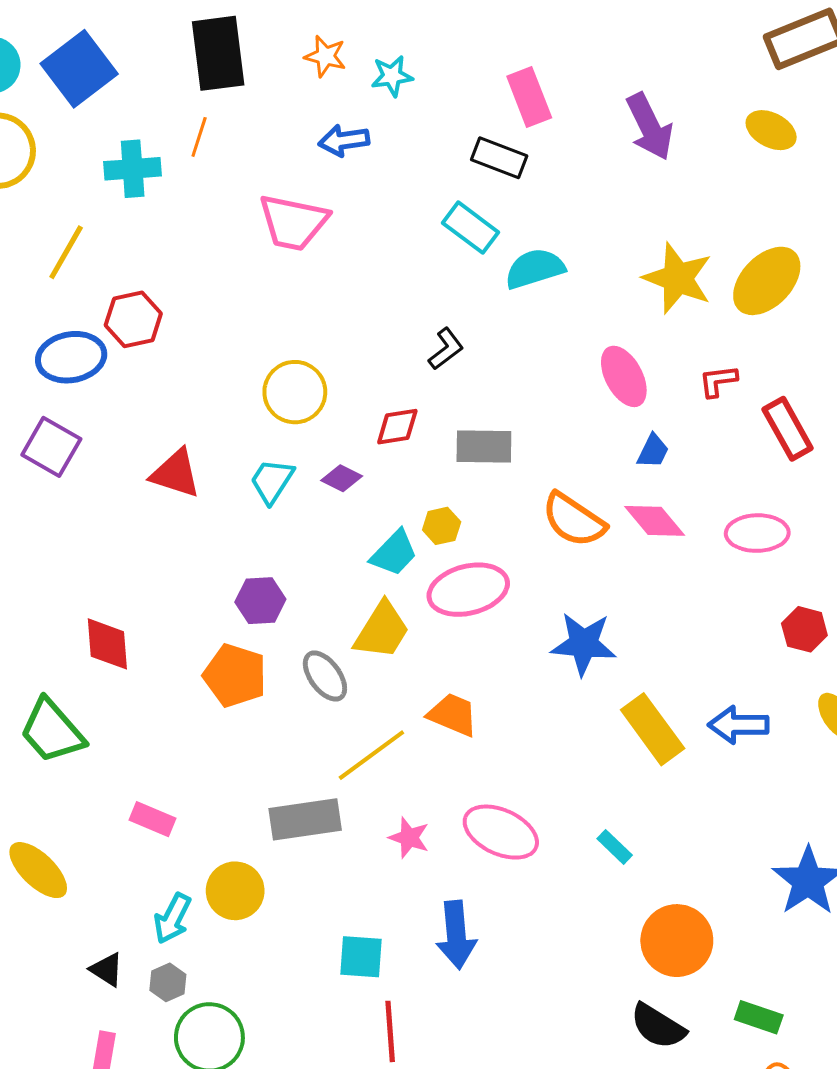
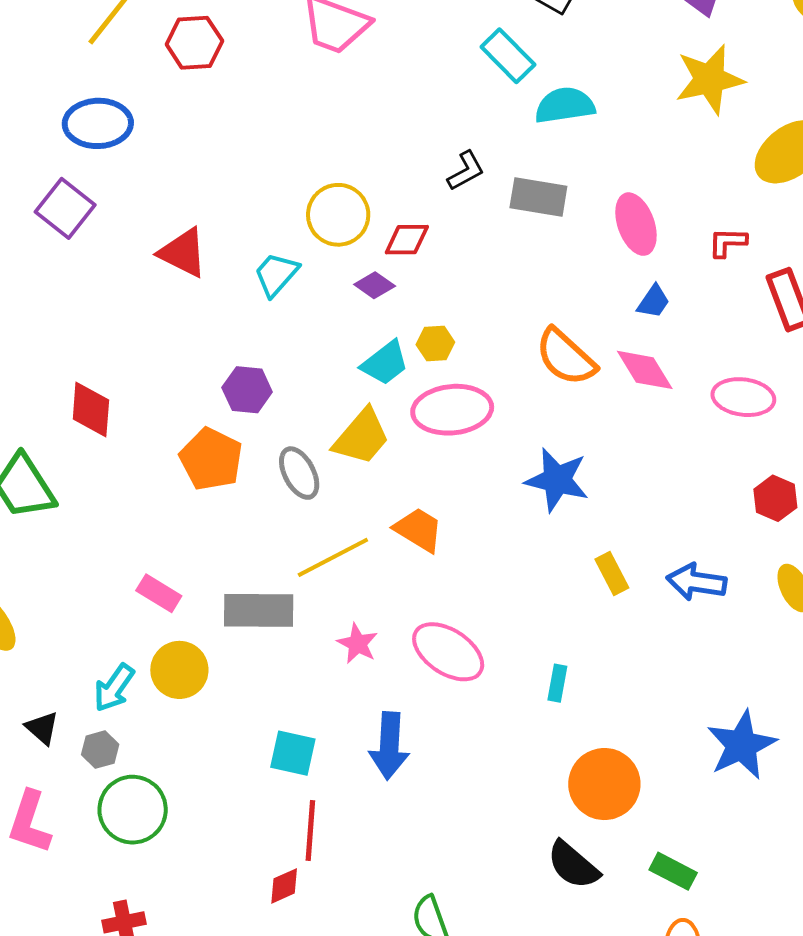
yellow star: (678, 278) -> (710, 79), moved, turned 30
red hexagon: (133, 319) -> (194, 43), moved
yellow circle: (295, 392) -> (338, 215), moved
gray rectangle: (484, 446) -> (538, 197), moved
purple diamond: (342, 478) -> (375, 285), moved
yellow rectangle: (653, 729) -> (612, 574), size x0.6
pink rectangle: (153, 819) -> (159, 593), moved
cyan rectangle: (615, 847) -> (557, 683), turned 48

